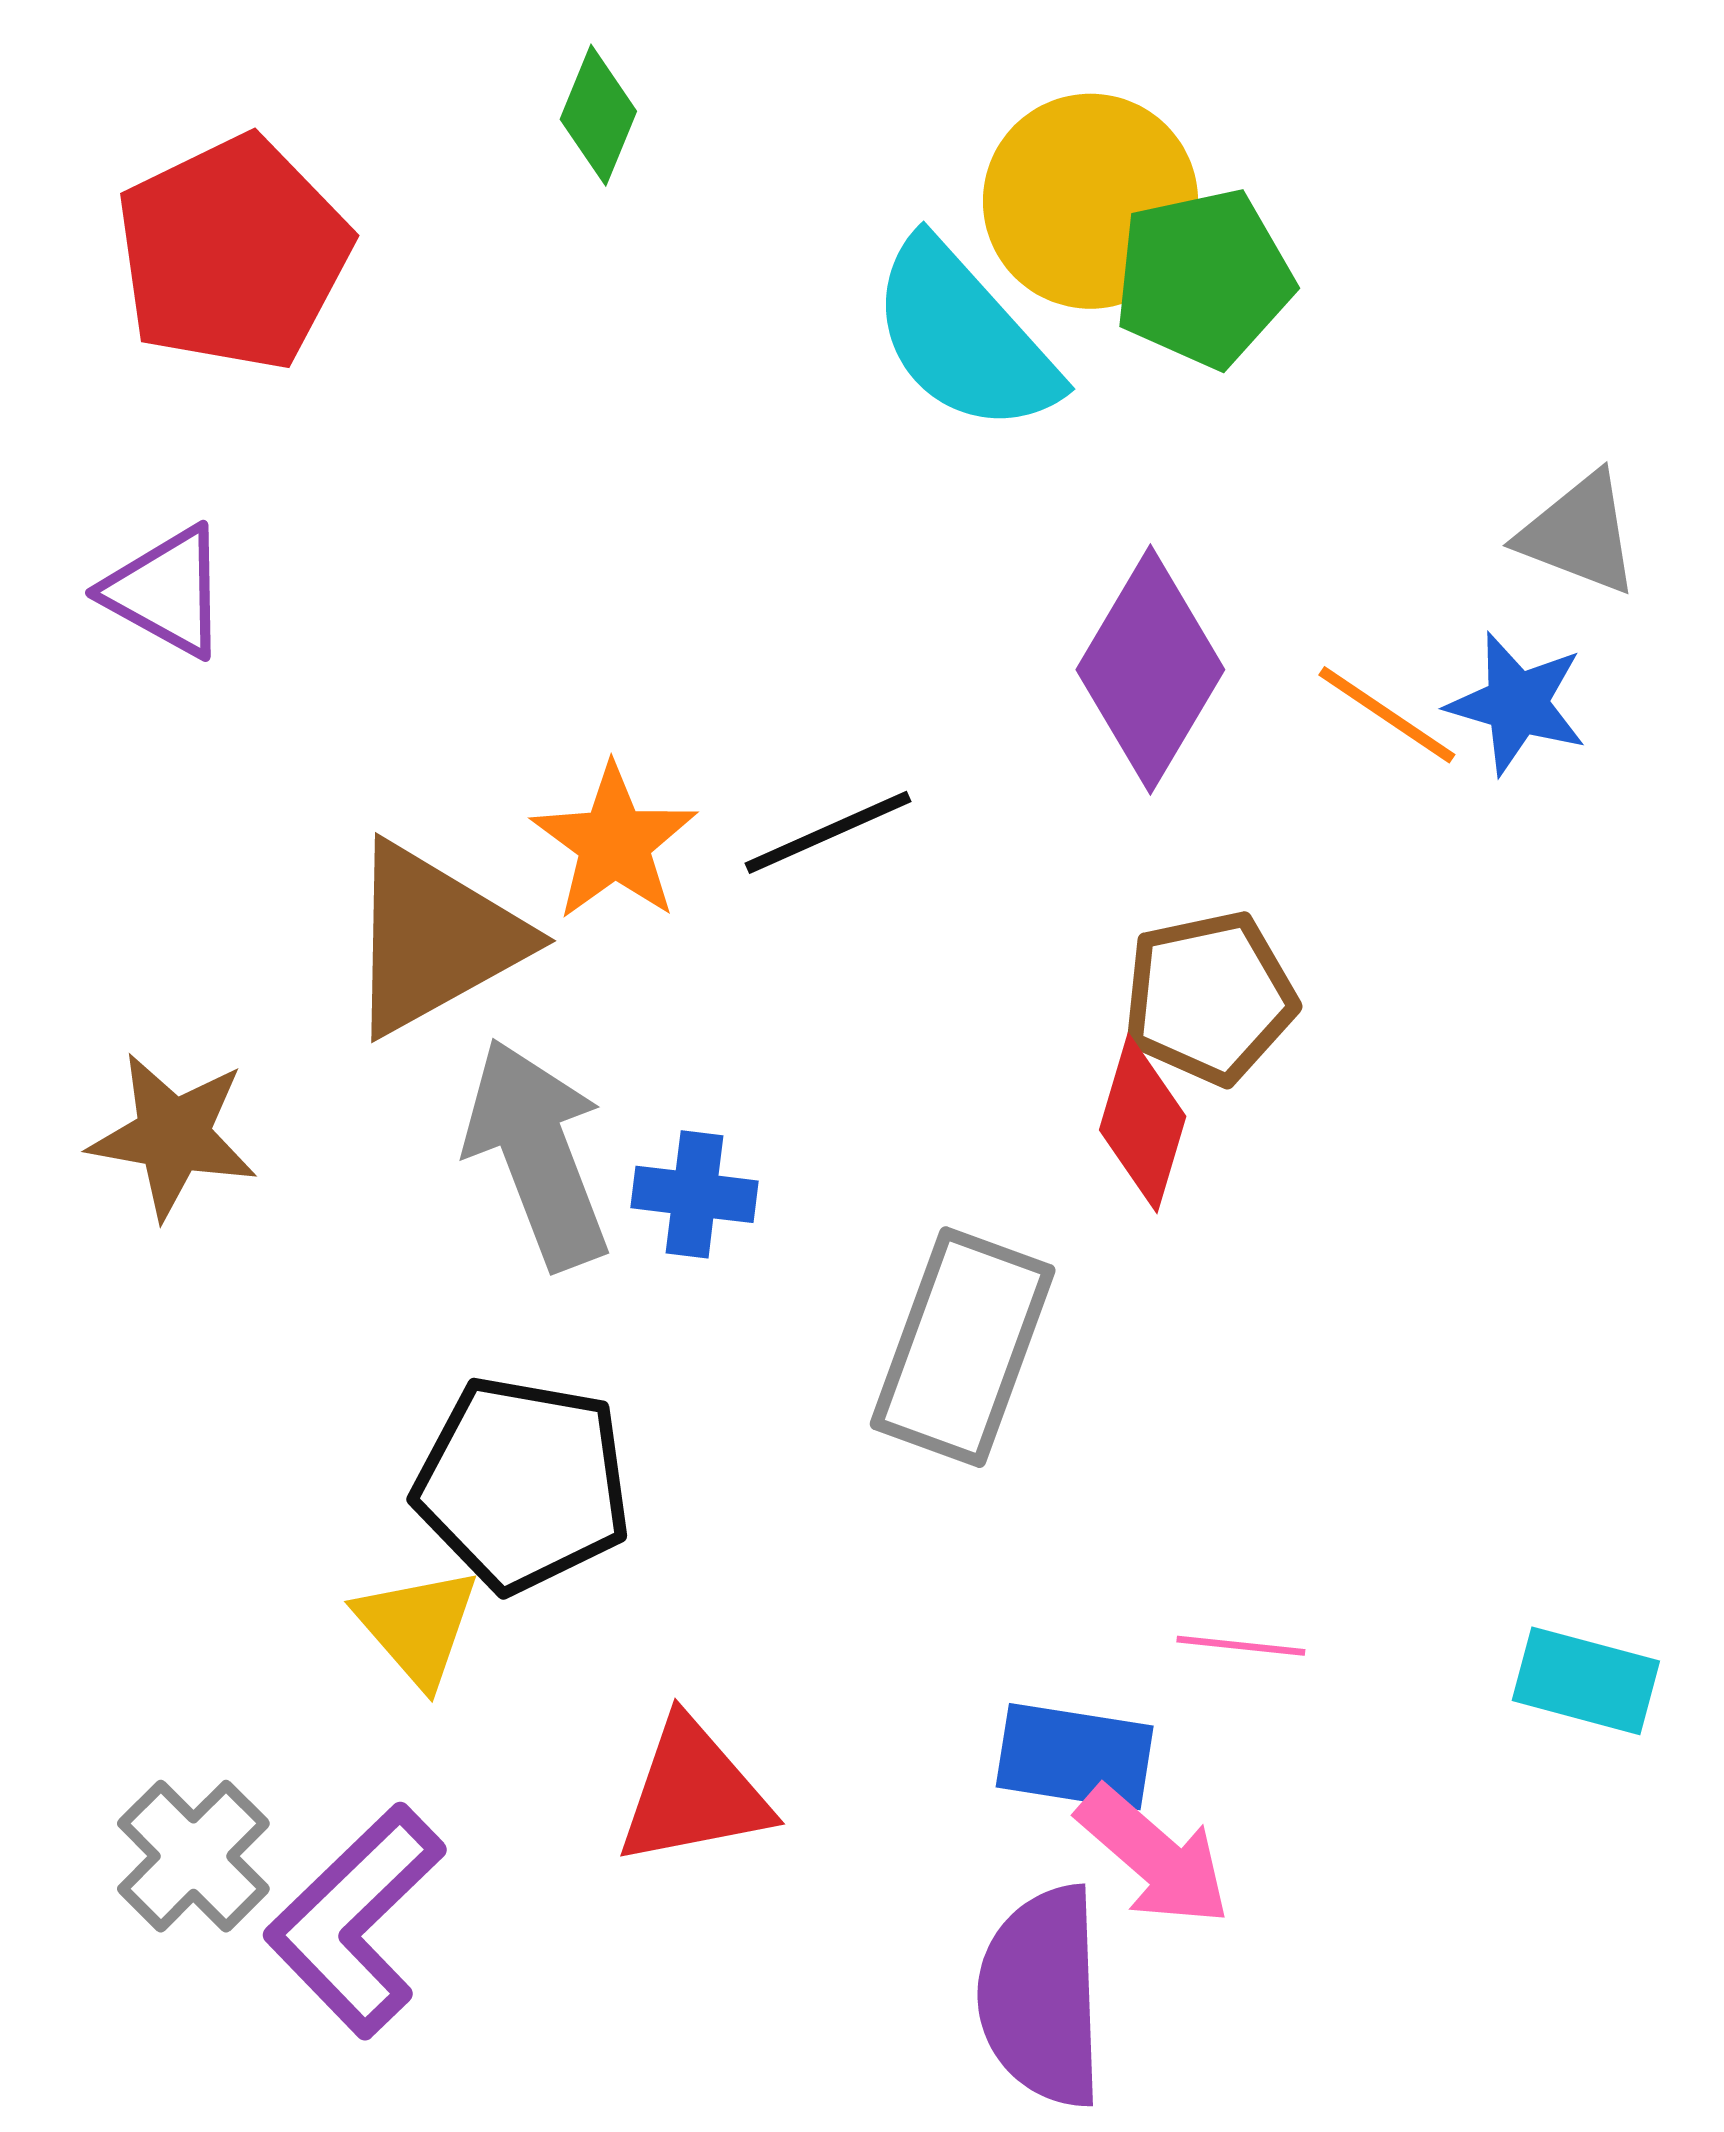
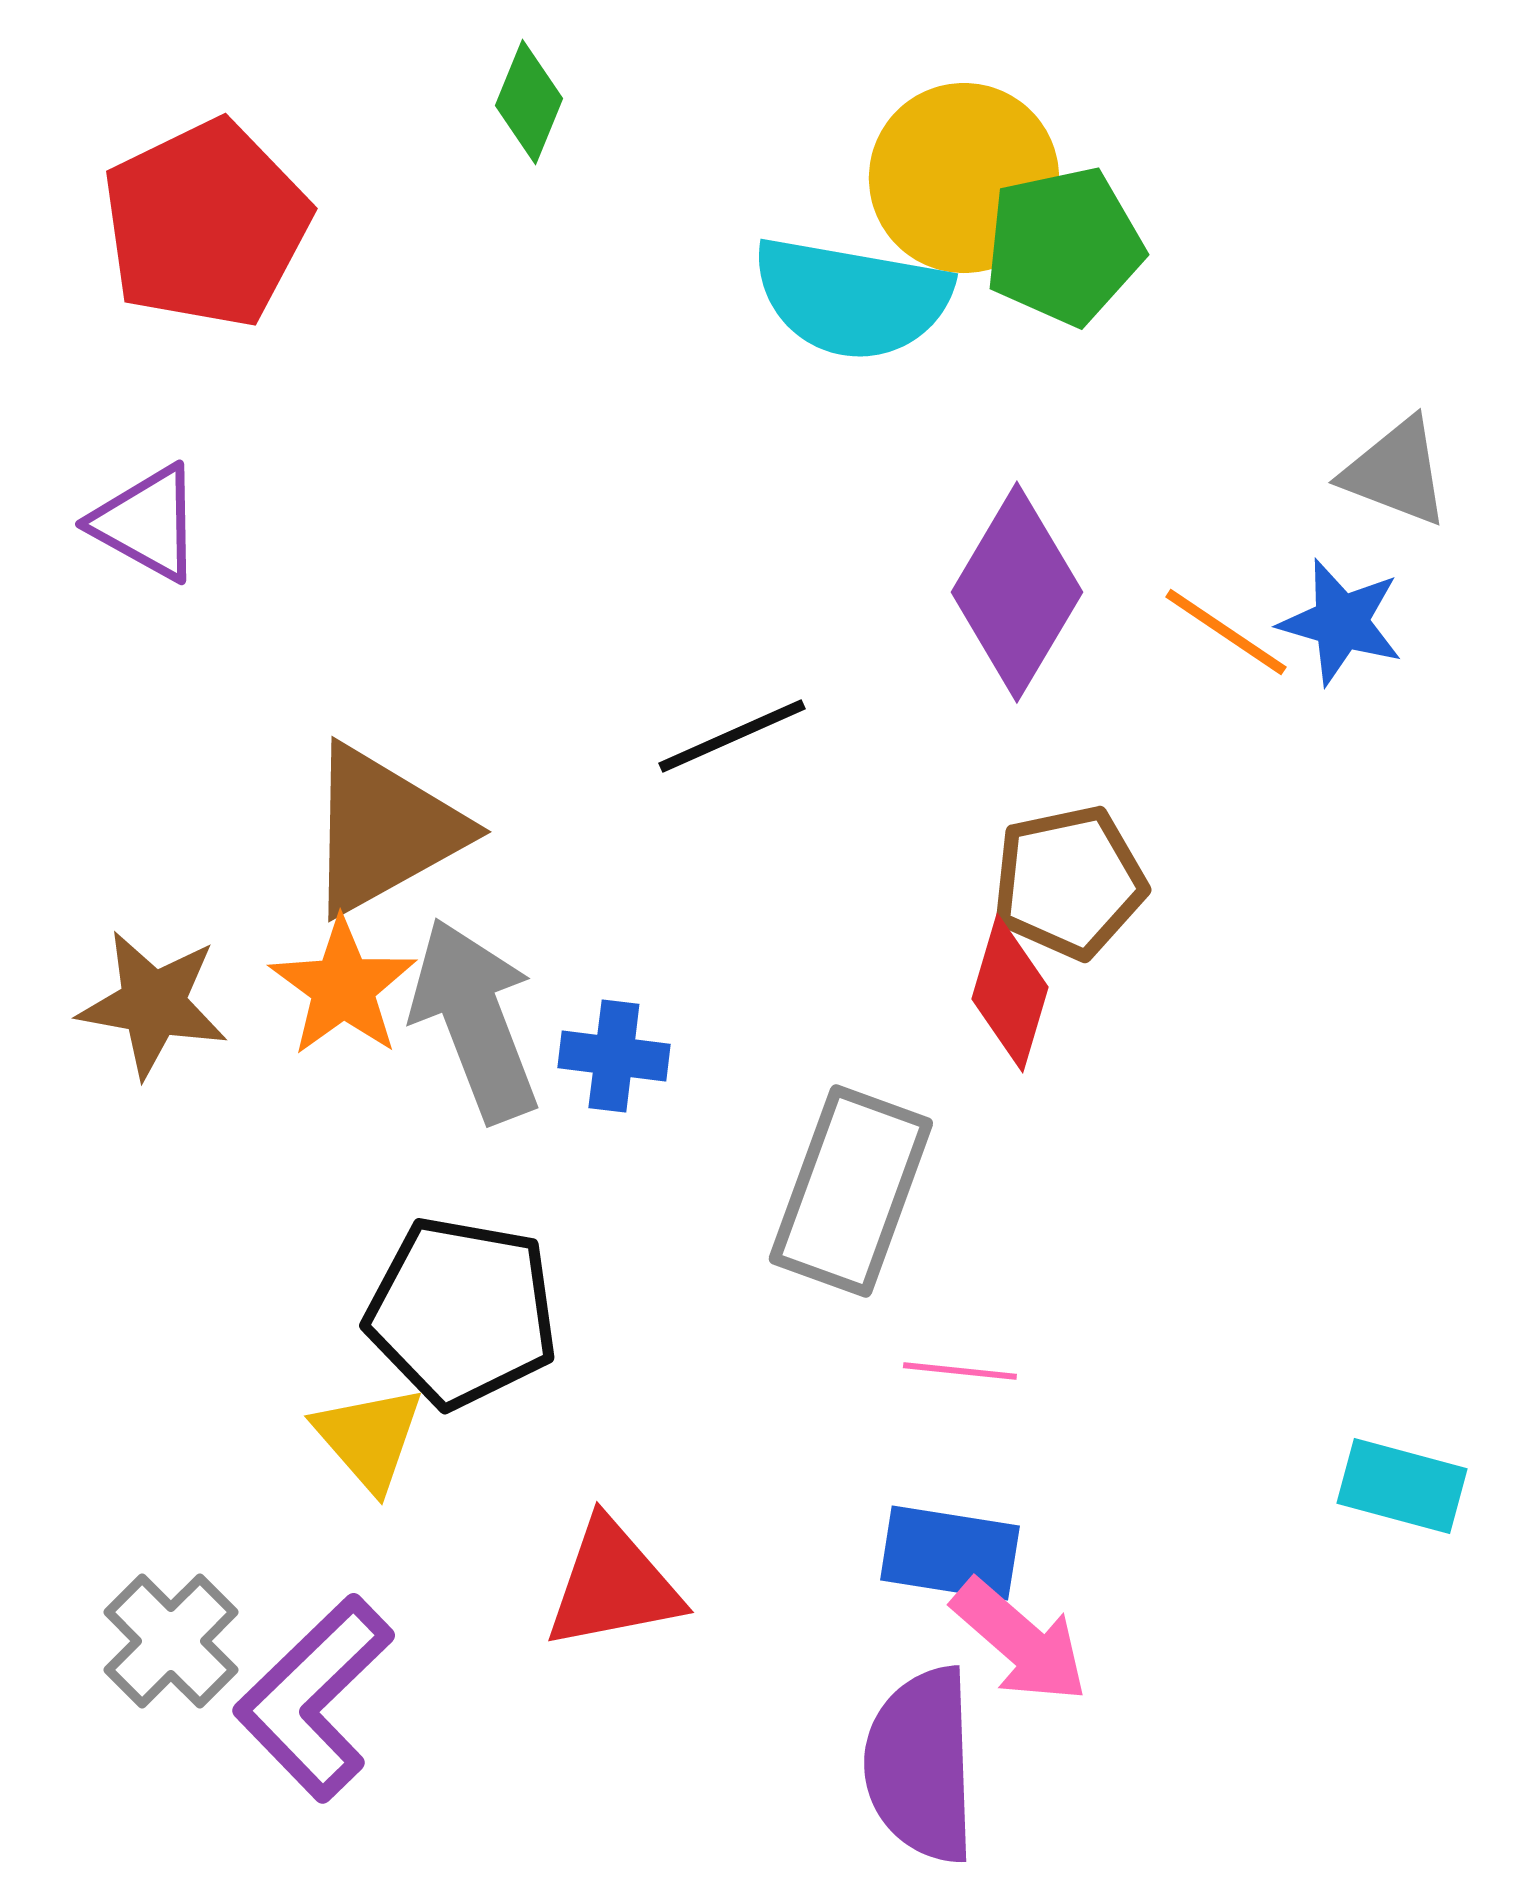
cyan semicircle: (964, 337) -> (852, 298), turned -38
orange star: (614, 843) -> (343, 987), moved
pink line: (1241, 1646) -> (960, 1371), moved

